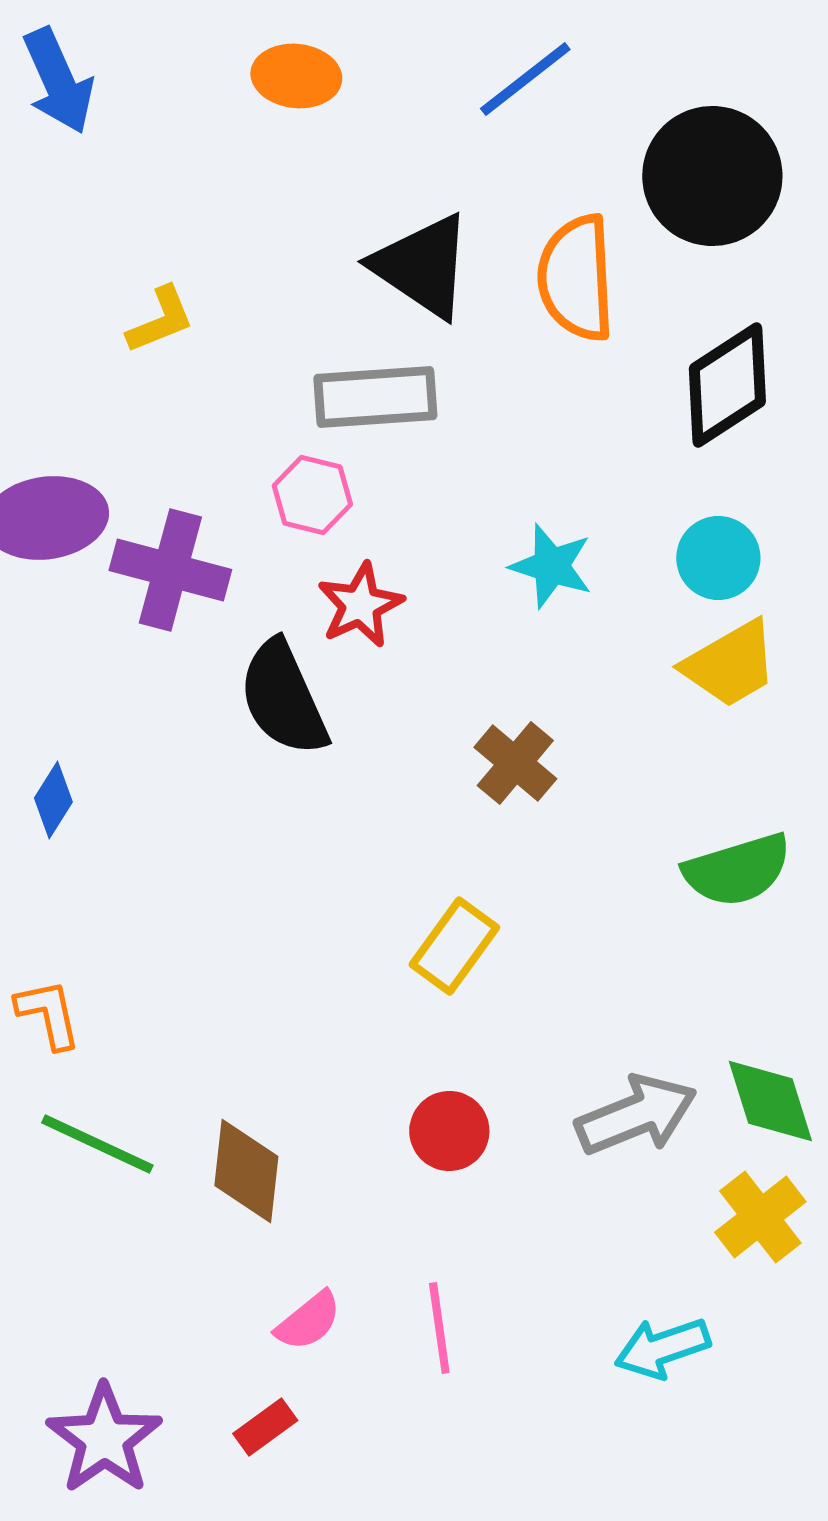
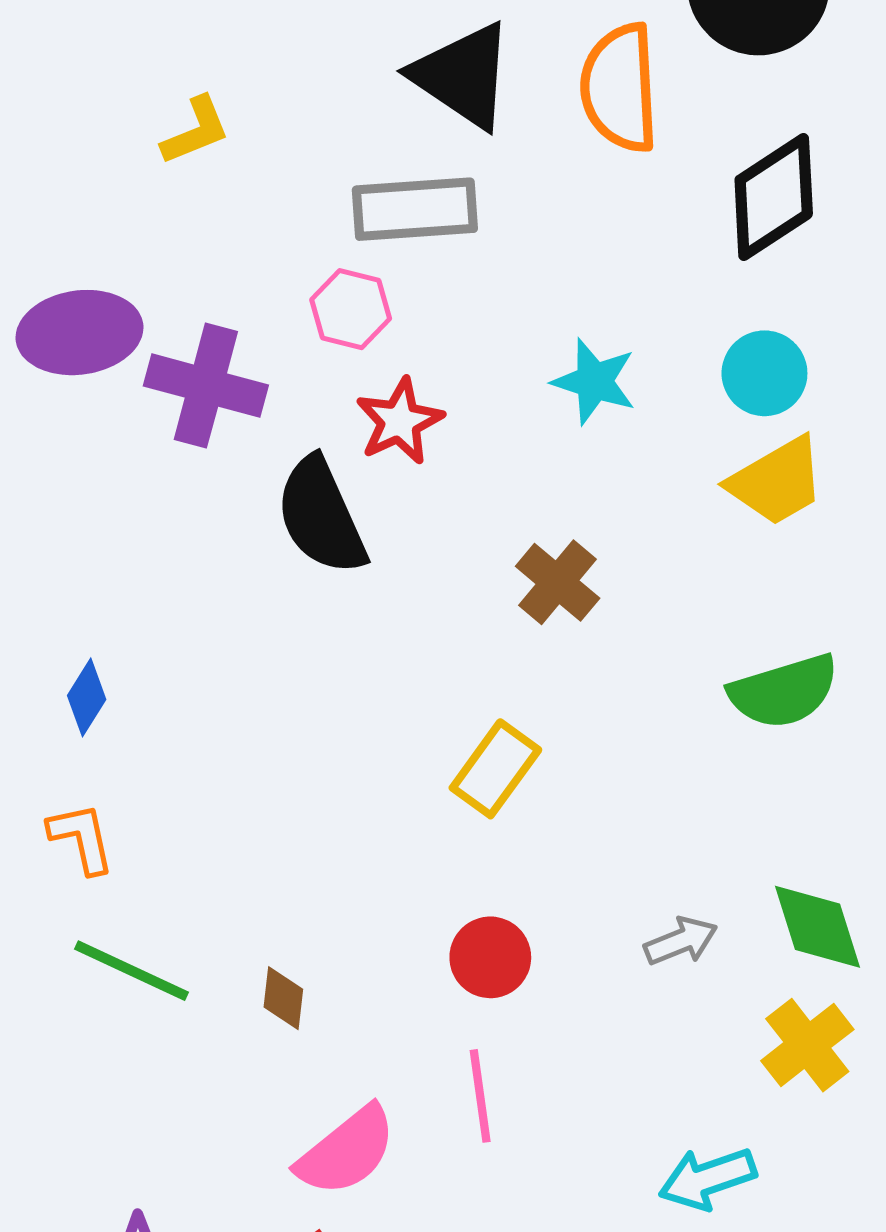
blue diamond: (53, 800) -> (87, 697), moved
gray arrow: (636, 1115) -> (681, 941), size x0.6
brown diamond: (246, 1171) -> (283, 998), size x0.6
pink semicircle: (308, 1321) -> (347, 1151), size x1.5
pink line: (439, 1328) -> (480, 1096), moved

